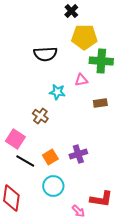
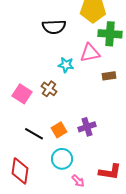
pink triangle: (81, 80) -> (90, 53), size x1.5
pink square: (15, 139) -> (22, 94), moved
pink arrow: (78, 211) -> (78, 181), moved

